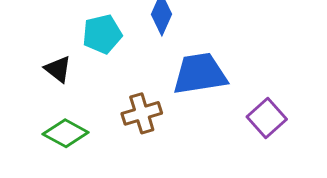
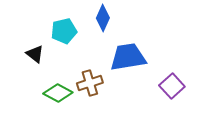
green diamond: (66, 133) -> (58, 93), moved

